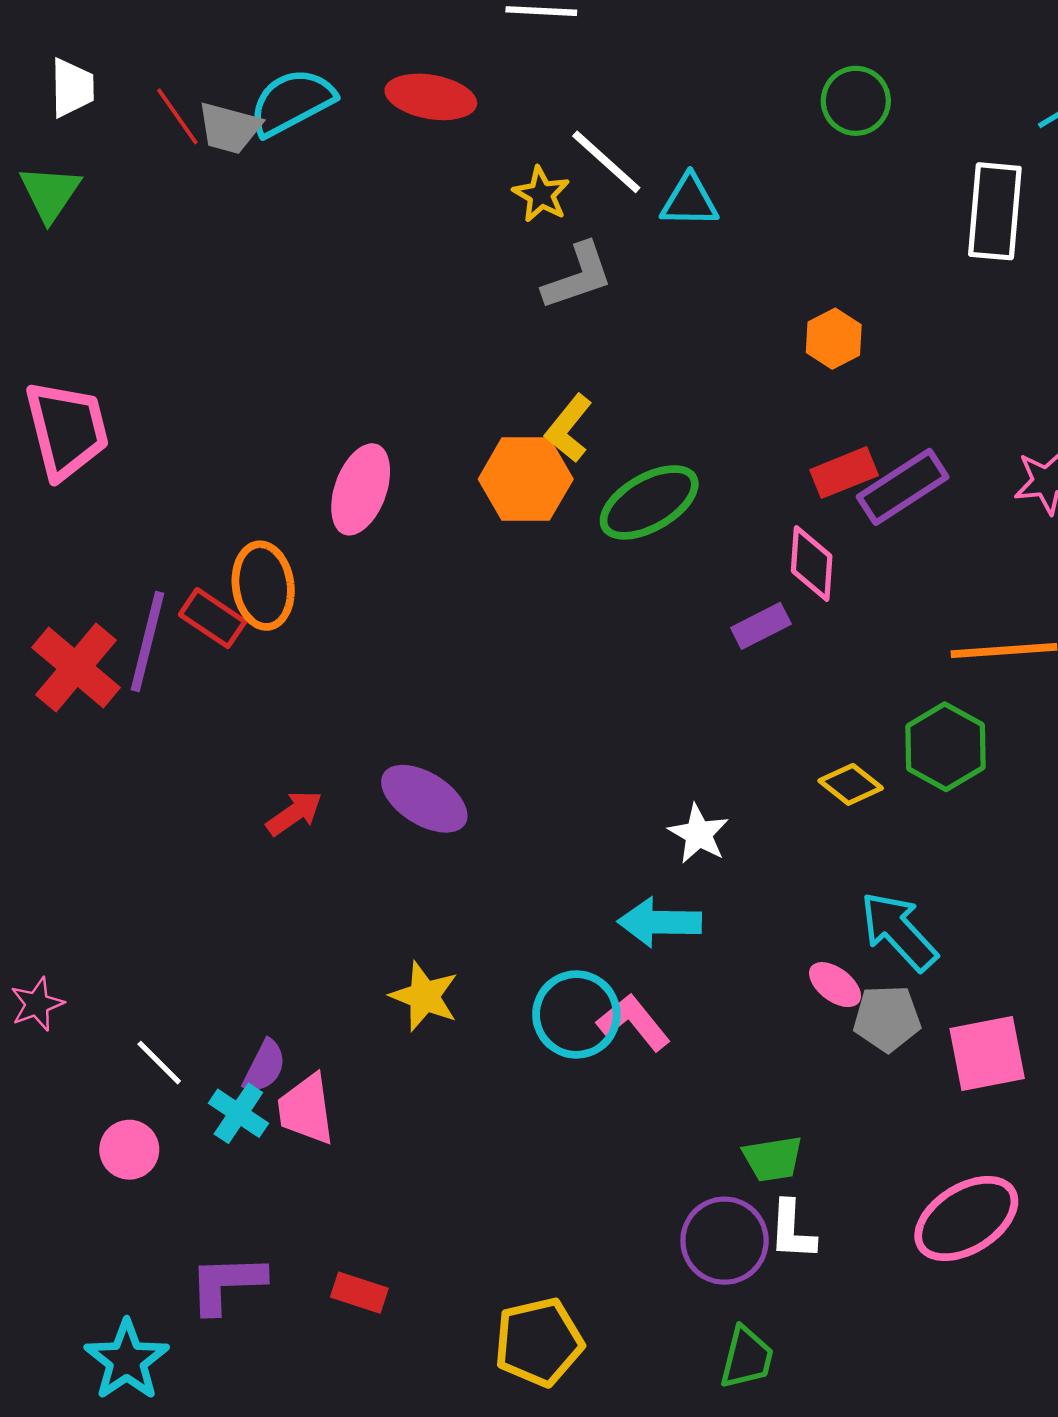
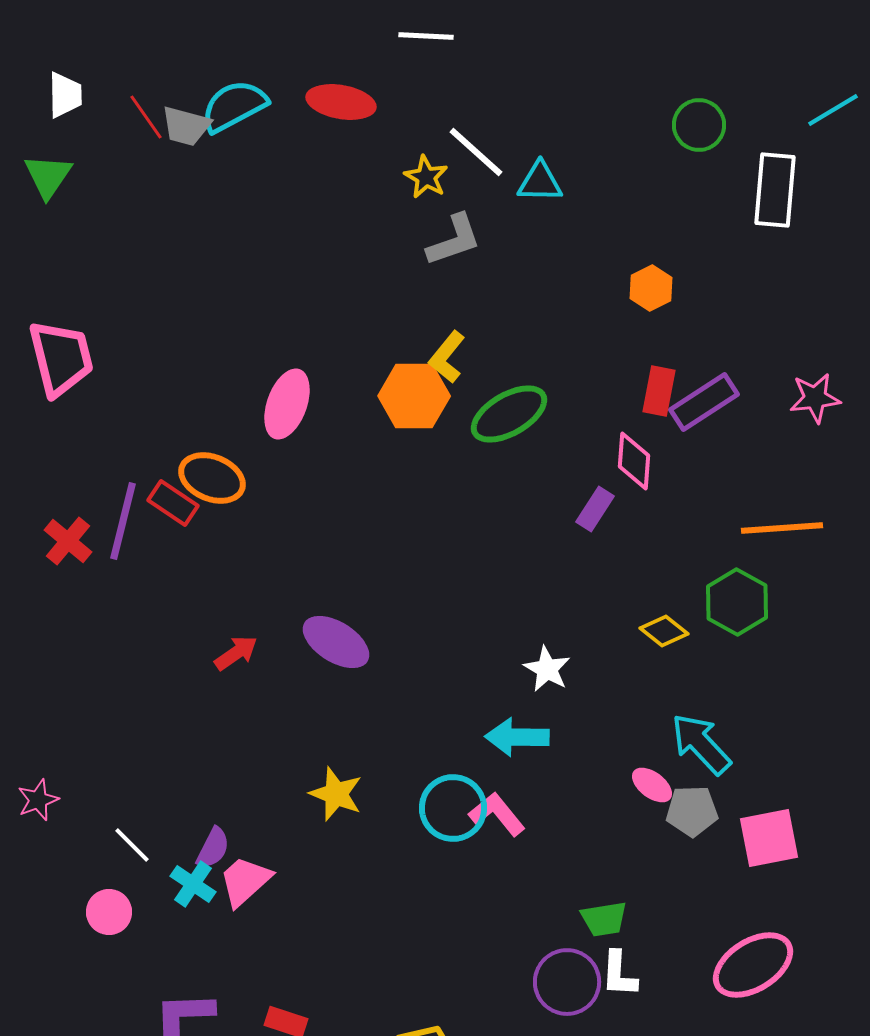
green circle: (856, 101) -> (699, 125), moved
red rectangle: (844, 473) -> (659, 391), turned -57
orange ellipse: (263, 586) -> (212, 478), turned -60
purple rectangle: (761, 626) -> (595, 509), turned -30
red cross: (76, 667) -> (68, 541), size x0.7
pink trapezoid: (306, 1109) -> (245, 881), turned 56

